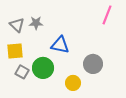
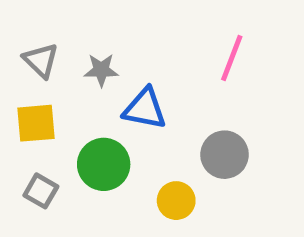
pink line: (107, 15) -> (232, 58), moved
gray star: (36, 23) -> (101, 70), moved
gray square: (22, 72) -> (41, 191), moved

